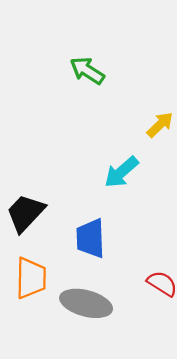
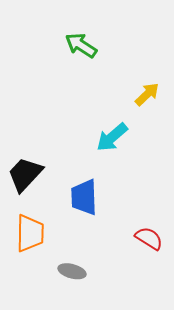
gray ellipse: (86, 303) -> (72, 271), moved, size x0.6

